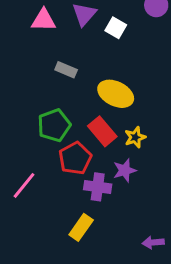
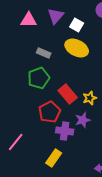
yellow ellipse: (116, 94) -> (77, 48), moved
green pentagon: (54, 125) -> (39, 78), moved
pink line: (24, 185) -> (16, 142), moved

